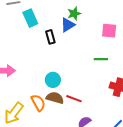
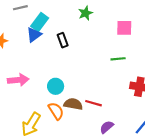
cyan rectangle: (30, 18) -> (40, 22), turned 66
blue triangle: (68, 25) -> (34, 35), moved
cyan circle: (53, 80) -> (56, 86), moved

